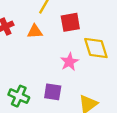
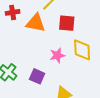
orange triangle: (35, 31) -> (36, 23), size x1.5

